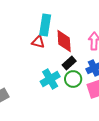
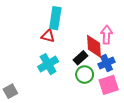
red diamond: (64, 41) -> (94, 46), moved
cyan cross: (50, 79) -> (48, 64), moved

